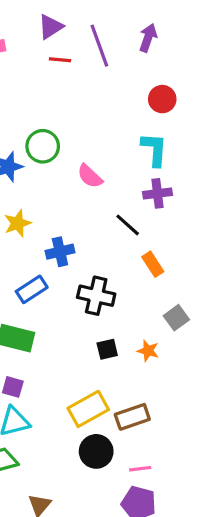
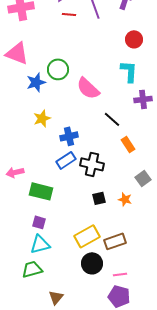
pink semicircle: (90, 176) -> (88, 88), size x1.4
purple cross: (158, 193) -> (143, 99), moved
blue rectangle: (32, 289) -> (66, 160), moved

